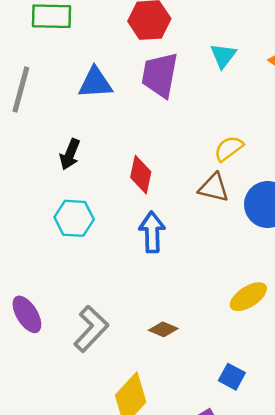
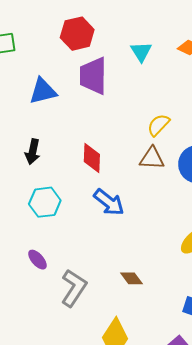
blue arrow: (152, 232) -> (109, 202), turned 140
purple ellipse: (27, 314) -> (37, 260), moved, size x0.7
brown diamond: (163, 329) -> (131, 278), turned 40

